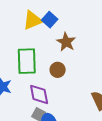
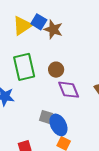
brown star: (66, 42) -> (53, 29), moved
purple diamond: (39, 94) -> (69, 90), moved

